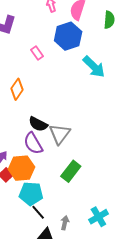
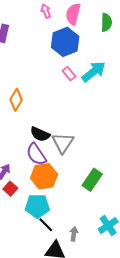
pink rectangle: (37, 53) -> (69, 74), moved
cyan arrow: (94, 67) -> (94, 72), turned -80
orange hexagon: (22, 168) -> (44, 176), moved
green rectangle: (71, 171) -> (92, 180), moved

